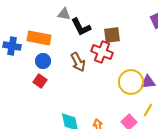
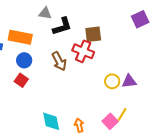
black L-shape: (81, 27) -> (62, 26), turned -80
yellow circle: (131, 82) -> (112, 81), size x0.6
yellow line: (148, 110) -> (122, 114), moved

